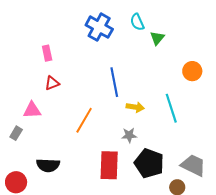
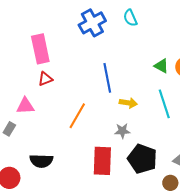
blue cross: (99, 27) -> (92, 23), turned 32
green triangle: (157, 38) -> (161, 66), moved, turned -42
pink rectangle: (47, 53) -> (40, 49), size x1.8

